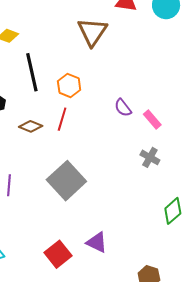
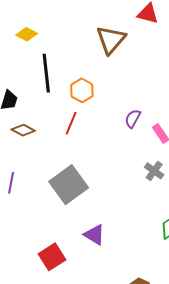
purple semicircle: (123, 108) -> (133, 119), turned 60
brown diamond: (31, 126) -> (23, 130), moved
purple triangle: (97, 242) -> (94, 235), moved

